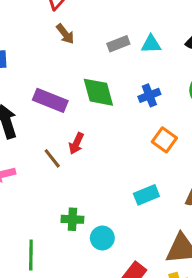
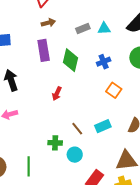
brown arrow: (65, 34) -> (48, 23), turned -64
green diamond: (98, 92) -> (70, 60), turned 30
purple rectangle: (50, 100) -> (44, 50), moved, turned 60
brown line: (52, 158) -> (77, 129), moved

